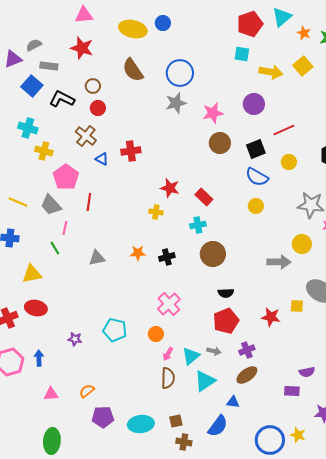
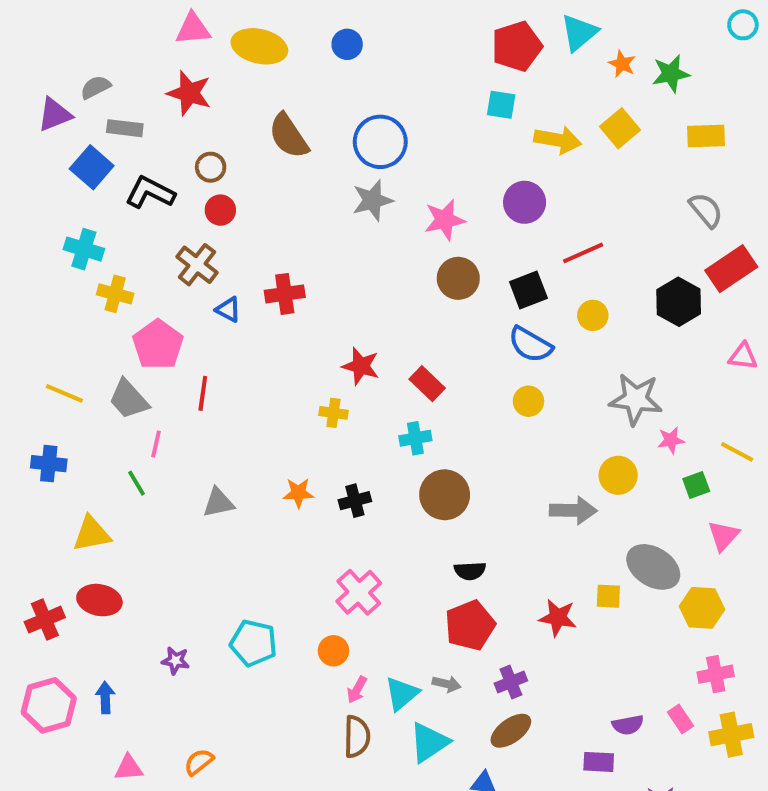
yellow ellipse: (133, 29) -> (259, 46), moved

